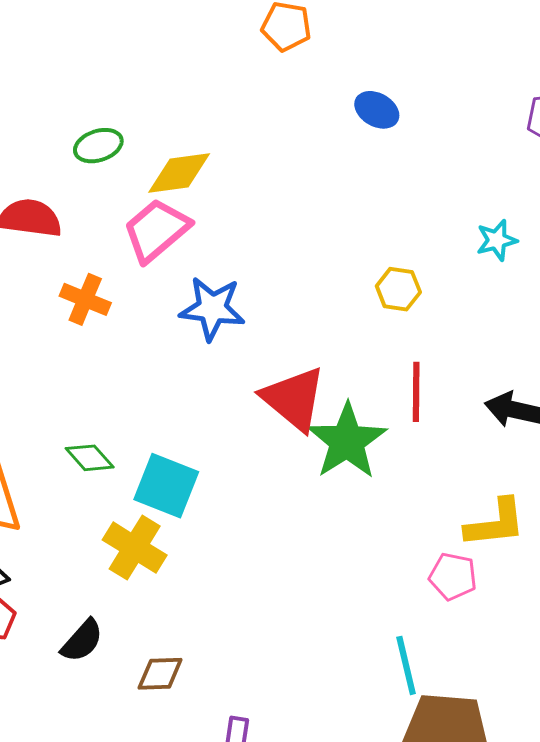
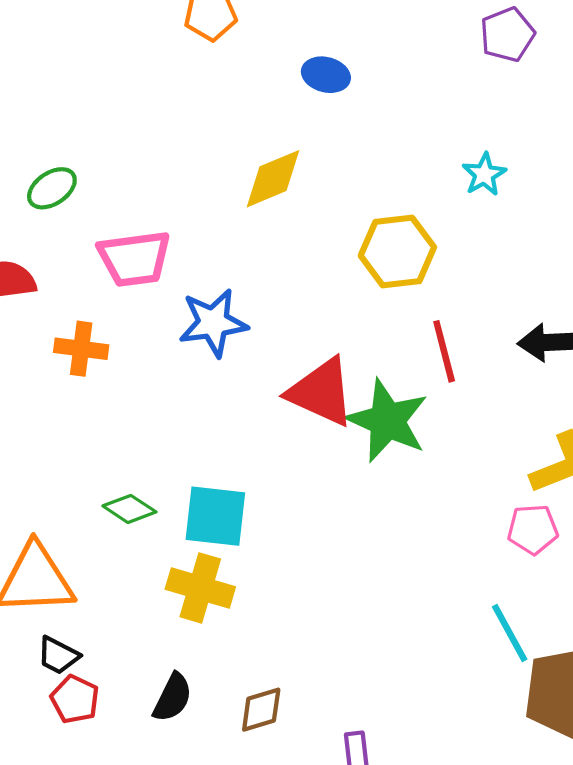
yellow diamond: (179, 173) -> (273, 179), moved
pink trapezoid: (156, 230) -> (134, 258), turned -132
yellow hexagon: (398, 289) -> (397, 251), size x1.6

